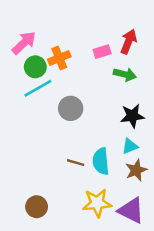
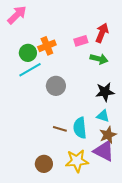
pink arrow: (24, 43) -> (17, 15), moved
cyan triangle: (130, 146) -> (103, 116), turned 40
brown circle: (37, 207) -> (44, 164), moved
purple triangle: (131, 210) -> (104, 151), moved

